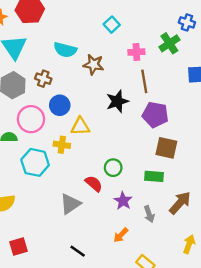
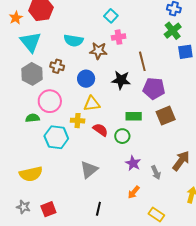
green cross: (169, 43) -> (173, 31), moved
pink cross: (136, 52) -> (119, 37), moved
black star: (117, 101) -> (121, 80), turned 30
blue circle: (60, 105) -> (86, 79), moved
brown square: (166, 148) -> (166, 116), turned -30
green rectangle: (154, 176) -> (134, 116), moved
red semicircle: (94, 184) -> (100, 130), moved
black line: (78, 251) -> (98, 209), turned 72

